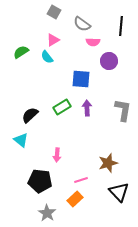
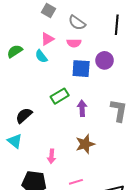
pink semicircle: (93, 42) -> (74, 43), moved
blue square: (81, 79) -> (81, 69), moved
green rectangle: (62, 107) -> (60, 96), moved
brown star: (108, 163) -> (85, 144), moved

